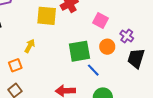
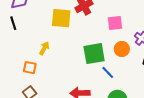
pink square: (100, 21) -> (115, 23), turned -35
orange square: (15, 65) -> (30, 68), turned 32

